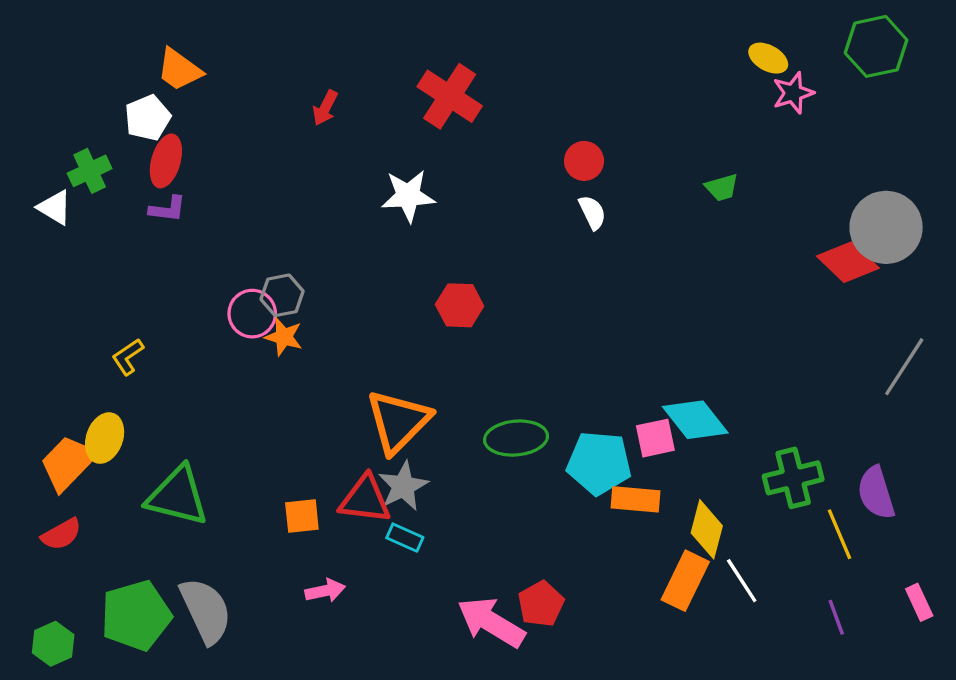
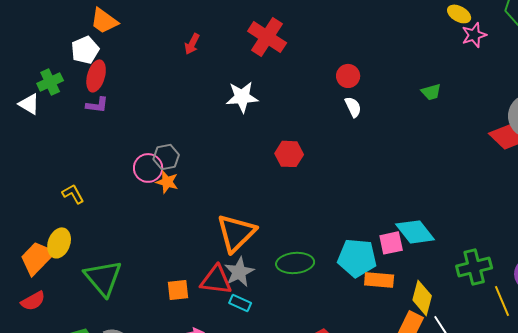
red hexagon: (460, 305) -> (289, 154), moved
yellow L-shape: (128, 357) -> (73, 194), turned 95
green ellipse: (516, 438) -> (295, 263), moved
green triangle: (178, 496) -> (103, 278), turned 36

